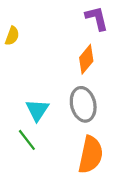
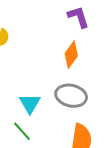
gray ellipse: (83, 104) -> (71, 96), turned -60

